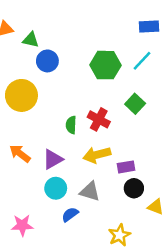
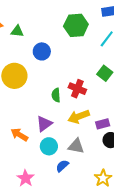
blue circle: (47, 61) -> (42, 51), moved
green hexagon: (105, 65) -> (76, 25), moved
orange arrow: (20, 153) -> (19, 135), moved
pink star: (22, 225) -> (25, 178), turned -30

